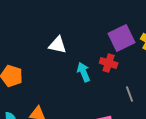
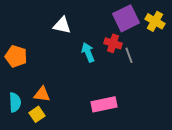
gray line: (130, 94) -> (129, 55), moved

